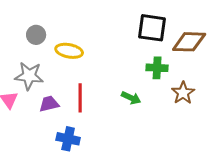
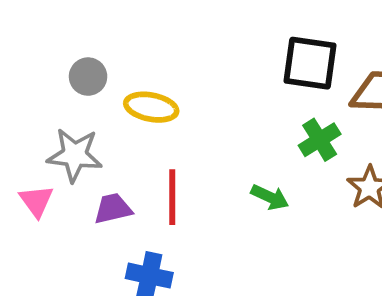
green cross: (157, 68) -> (320, 140), turned -35

